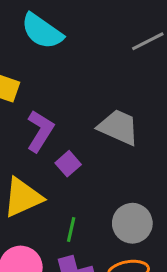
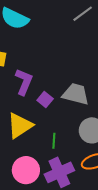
gray trapezoid: (118, 127) -> (76, 94), moved

